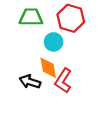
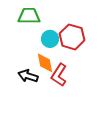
red hexagon: (71, 18) -> (72, 37), moved

